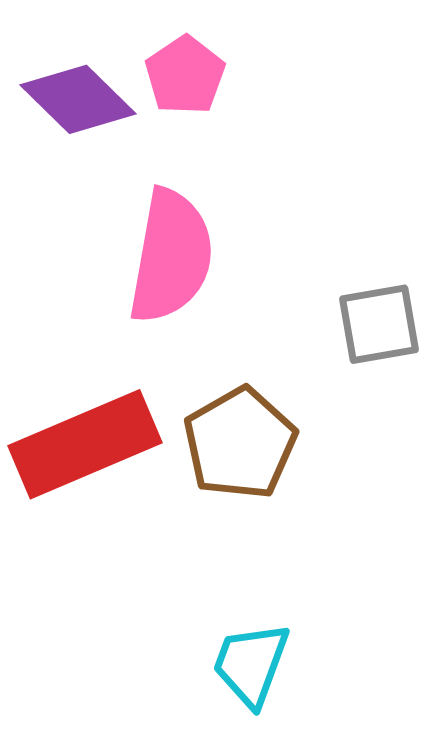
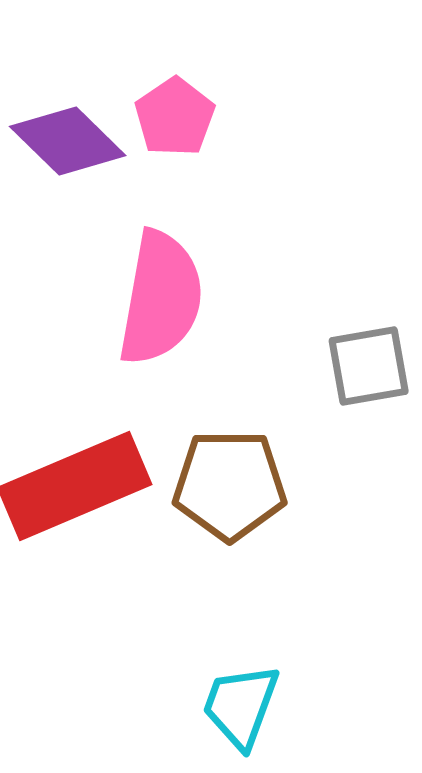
brown pentagon: (240, 443) -> (230, 485), turned 30

